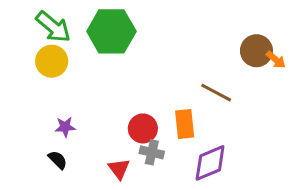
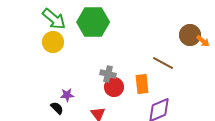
purple star: (65, 127) -> (67, 95), moved
gray cross: (152, 152) -> (108, 74), moved

